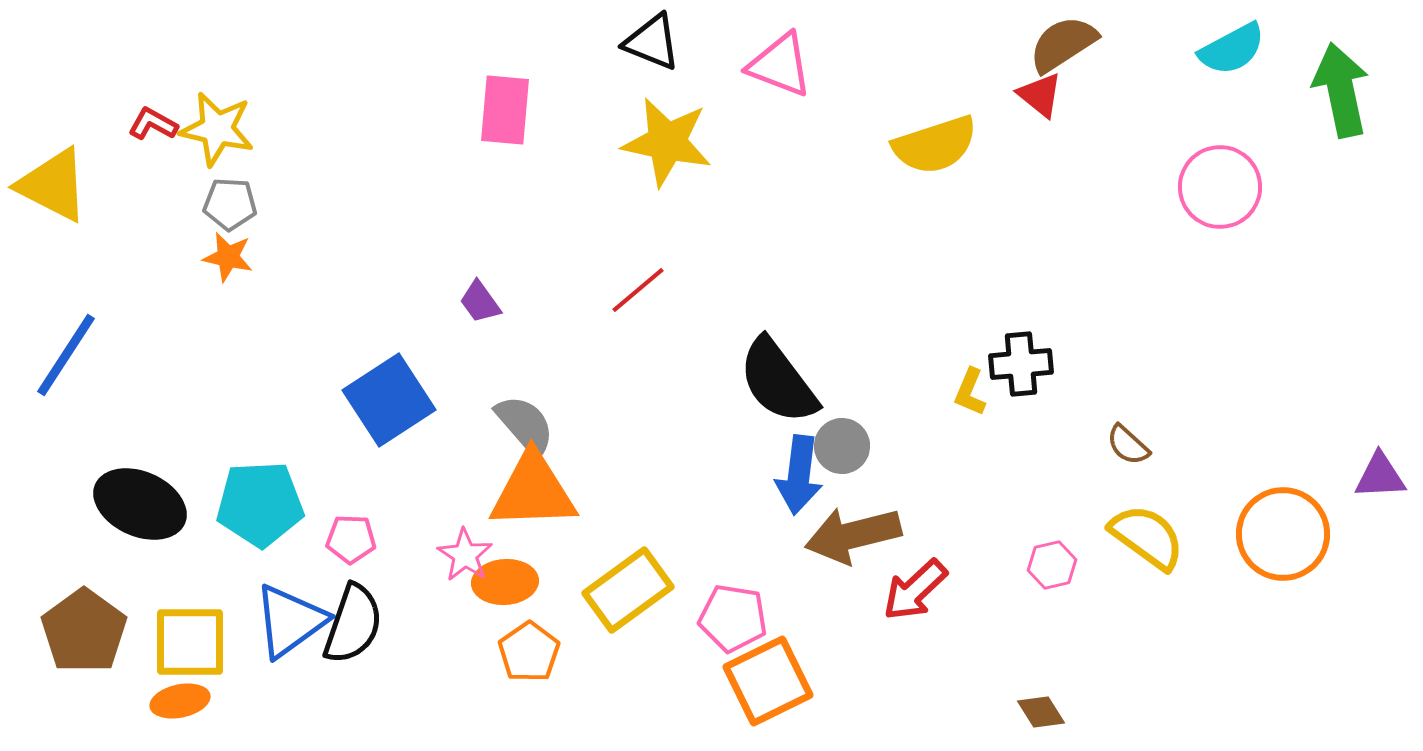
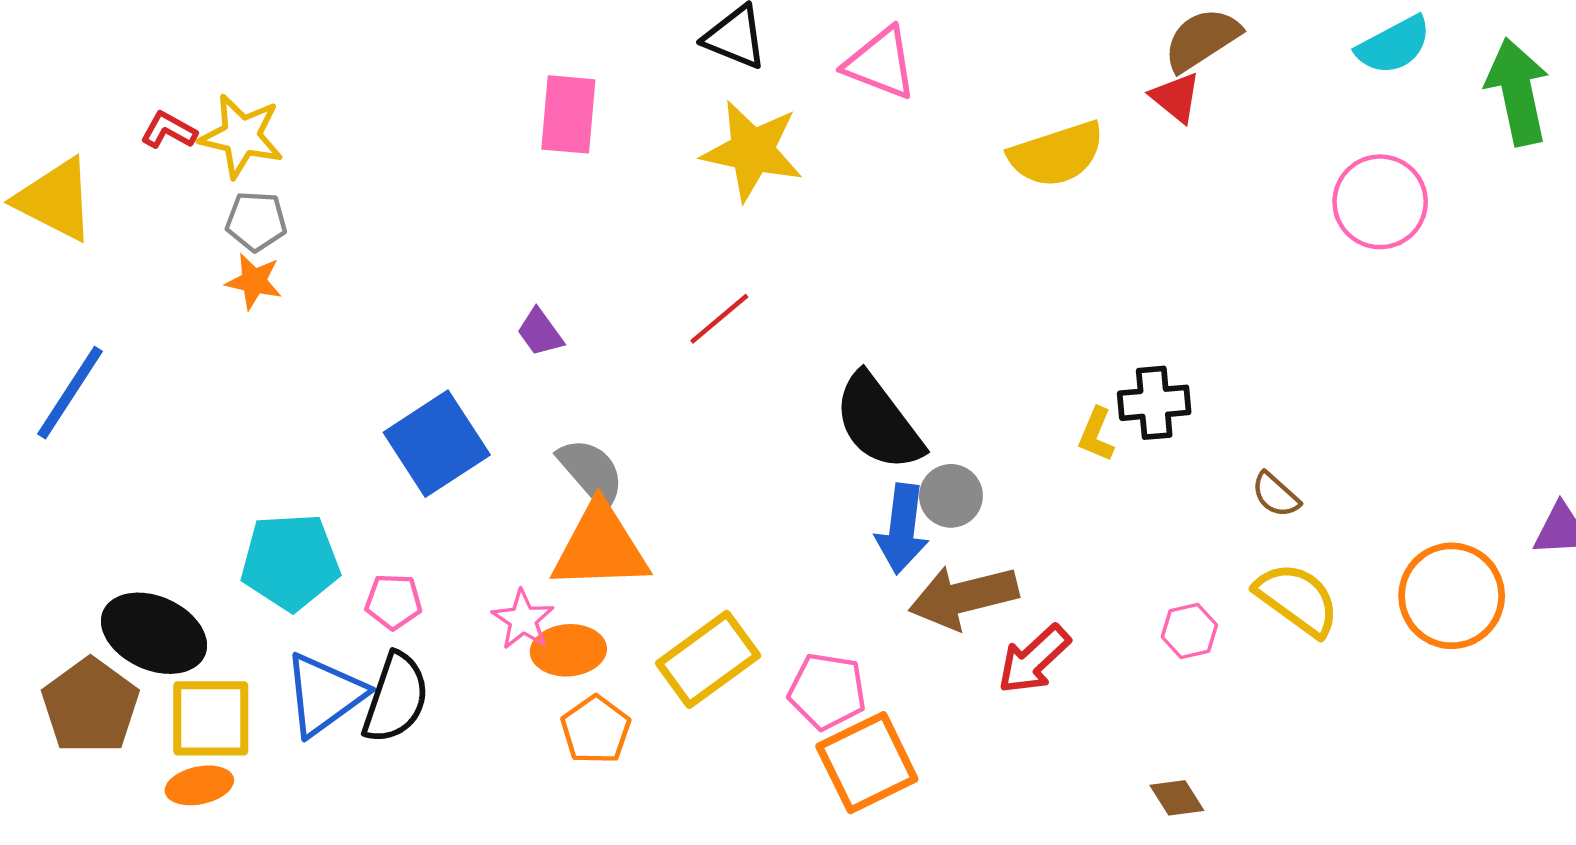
black ellipse: (140, 504) -> (154, 633), moved

